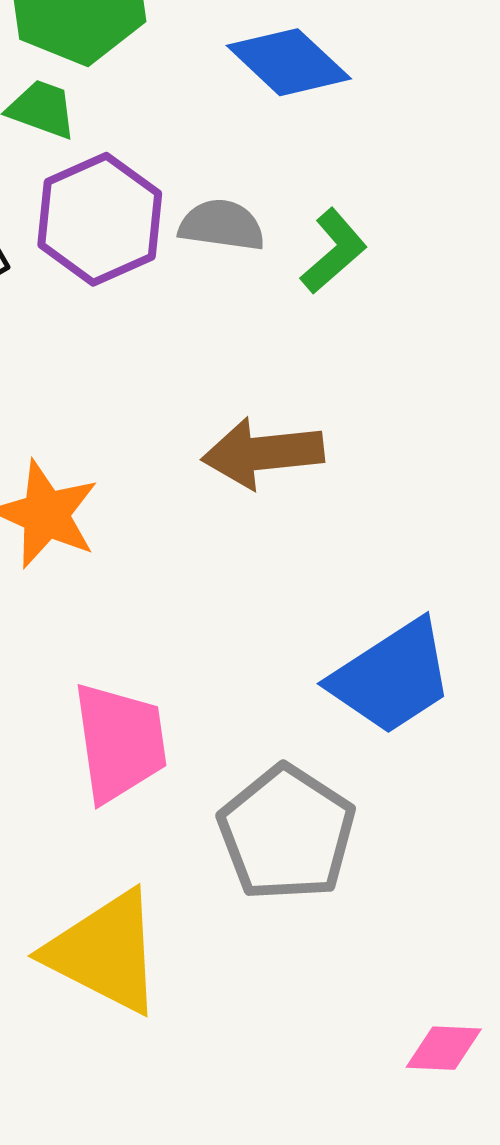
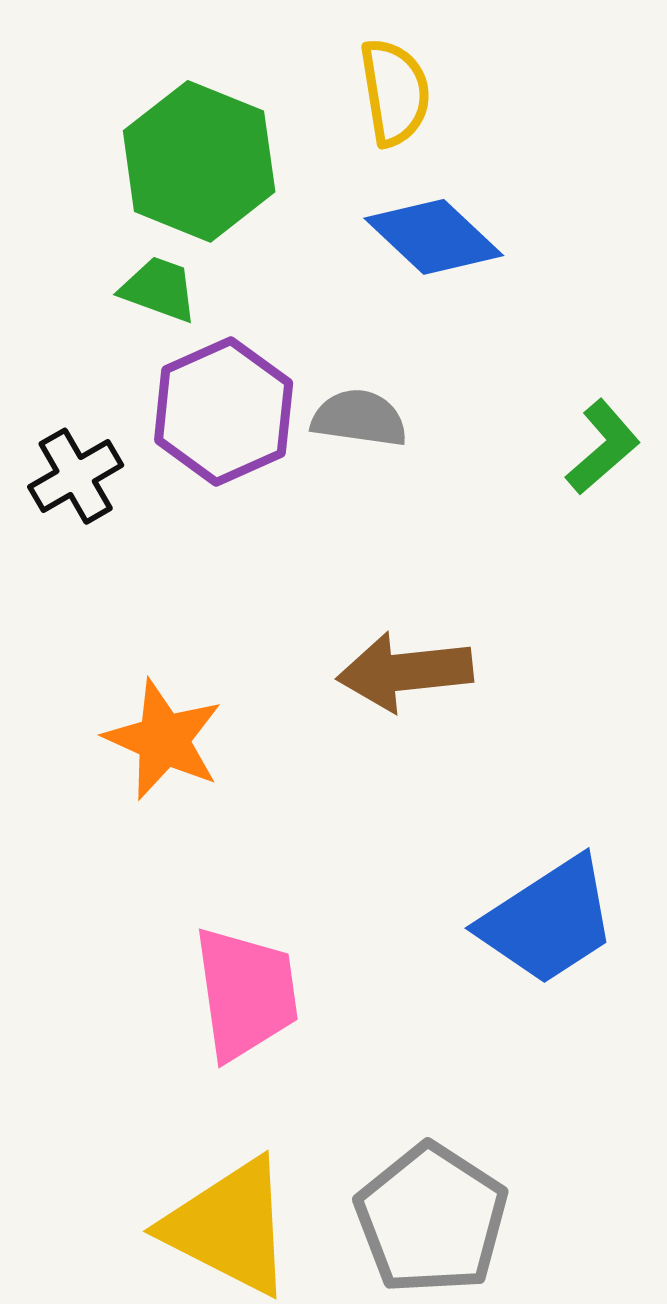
green L-shape: (334, 251) -> (603, 447), moved
gray pentagon: (287, 833) -> (432, 1219), moved

